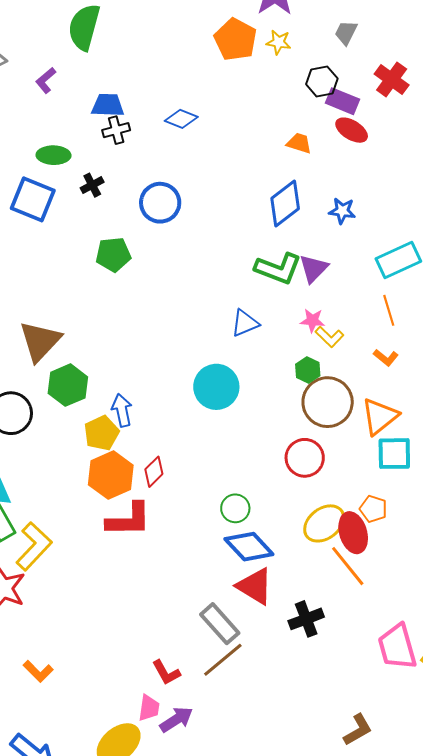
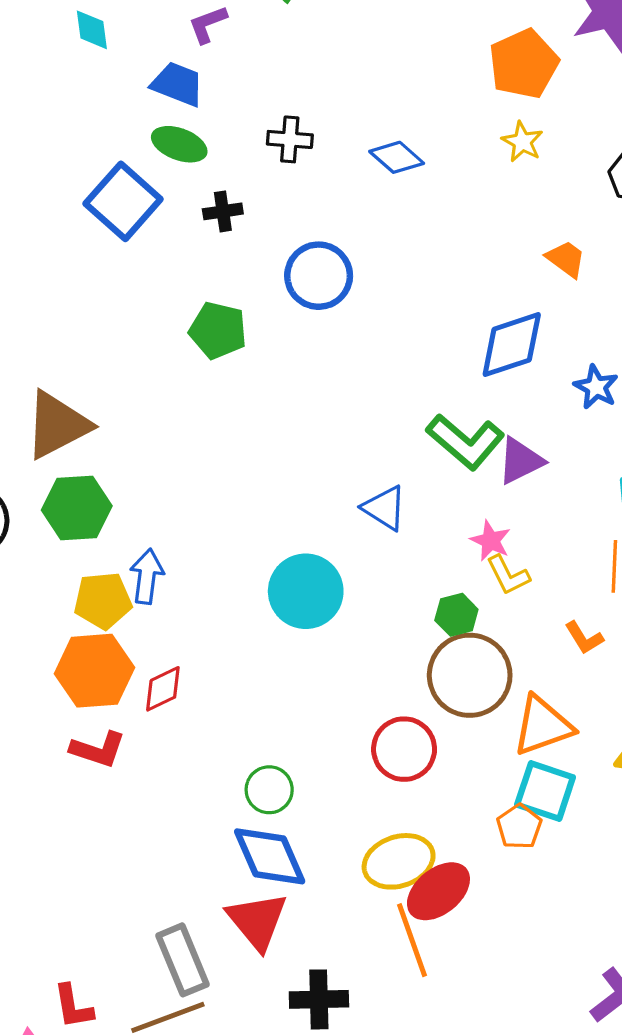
yellow star: (279, 42) -> (522, 142), moved
blue trapezoid: (108, 105) -> (178, 84), moved
blue triangle: (245, 323) -> (385, 508), turned 36
orange pentagon: (373, 509) -> (519, 827), moved
red L-shape: (129, 520) -> (98, 749), size x0.7
red ellipse: (353, 533) -> (438, 891), turned 48

